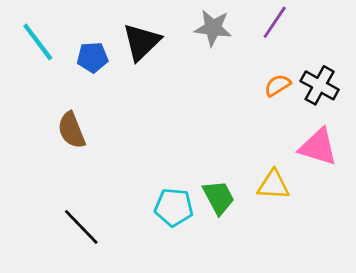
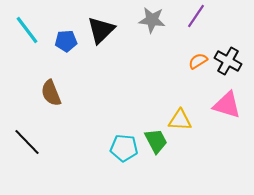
yellow triangle: (273, 185) -> (180, 120), moved
black line: (81, 227) -> (27, 142), moved

